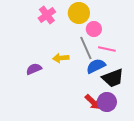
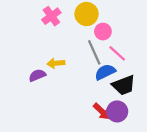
pink line: (107, 49) -> (117, 53), turned 30
yellow arrow: (61, 58) -> (56, 63), moved

